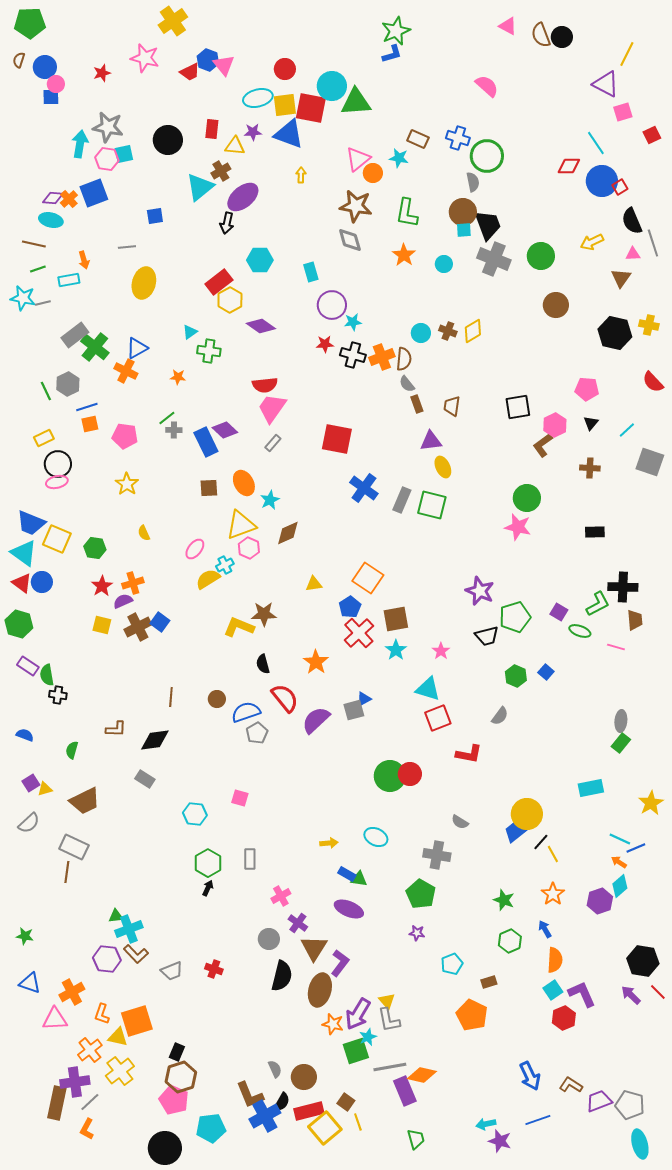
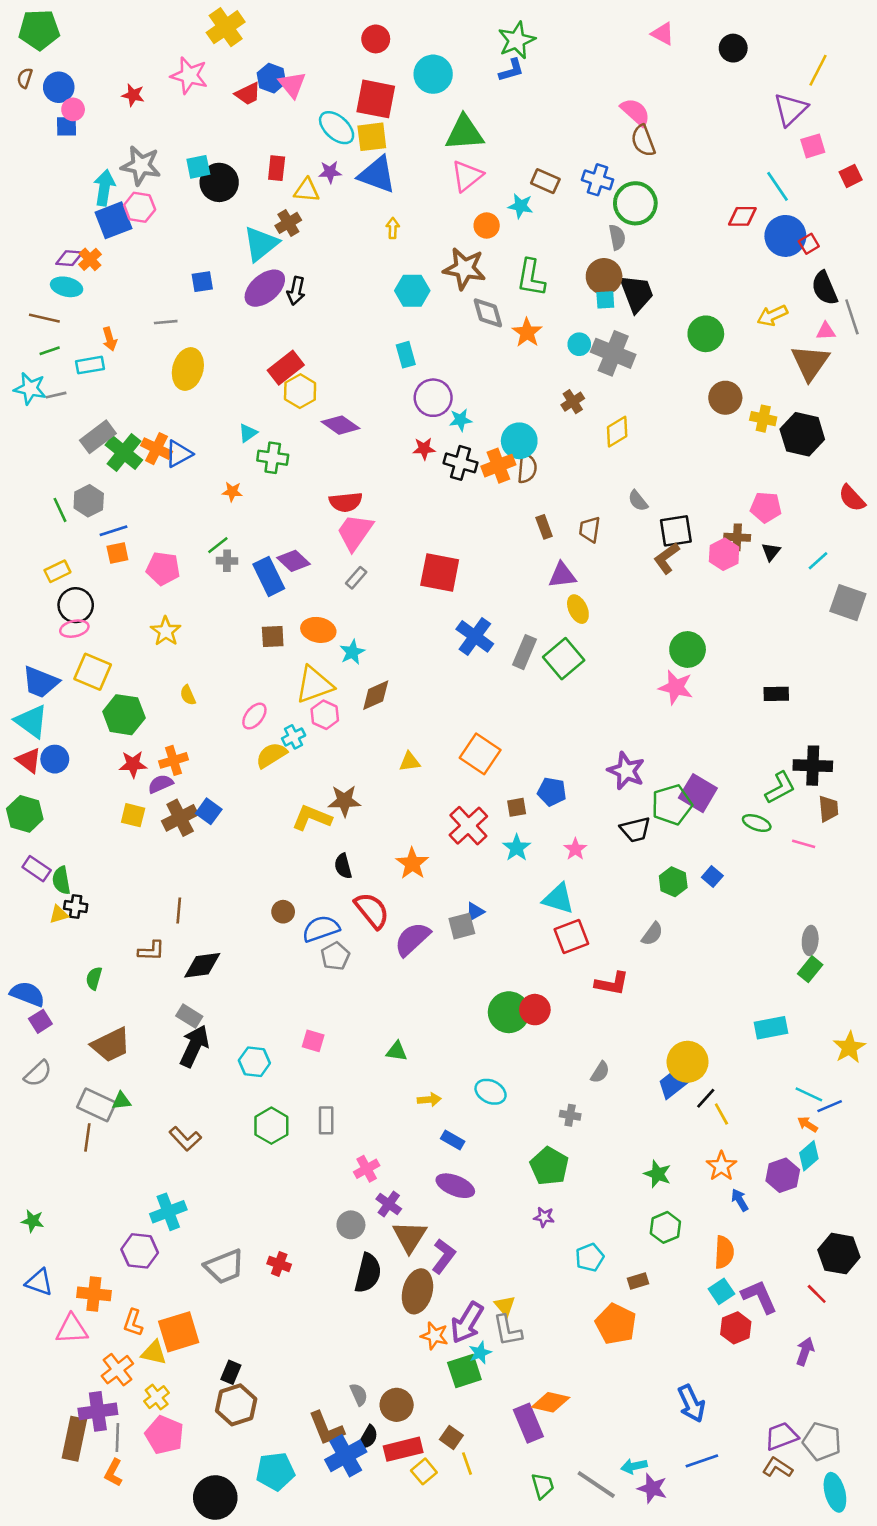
brown semicircle: (541, 35) -> (643, 141), moved
red circle: (285, 69) -> (376, 39), moved
red star: (102, 73) -> (133, 95), turned 30
purple triangle: (606, 84) -> (791, 109), turned 48
cyan circle: (332, 86) -> (433, 74), moved
cyan ellipse: (258, 98) -> (337, 128), turned 56
red square: (311, 108) -> (376, 99), moved
cyan square: (124, 154) -> (198, 167), moved
pink triangle: (358, 159) -> (467, 176), moved
blue square: (94, 193) -> (113, 220), moved
purple ellipse: (243, 197) -> (265, 288), moved
gray diamond: (350, 240) -> (488, 313), moved
gray cross: (494, 259) -> (613, 353), moved
cyan hexagon: (260, 260) -> (412, 291), moved
brown triangle: (621, 278) -> (810, 362), size x1.5
yellow cross: (649, 325) -> (763, 419), moved
brown cross: (448, 331) -> (573, 402), moved, turned 36
cyan circle: (421, 333) -> (519, 441), moved, size x1.4
orange cross: (126, 371) -> (157, 449), moved
gray semicircle: (407, 384) -> (638, 501), moved
brown L-shape: (543, 445) -> (667, 558), moved
brown cross: (590, 468) -> (737, 537), moved
orange ellipse: (244, 483) -> (318, 630), turned -50
green square: (432, 505) -> (564, 659), turned 36
yellow square: (57, 539) -> (93, 672), moved
green hexagon: (95, 548) -> (124, 715), size x1.4
red star: (102, 586) -> (133, 764), turned 30
blue pentagon: (350, 607) -> (552, 792), moved, turned -30
purple square: (559, 612) -> (698, 793), moved, size x1.6
brown square: (396, 619) -> (517, 807), size x0.6
brown line: (171, 697) -> (179, 910), moved
blue semicircle: (25, 735) -> (27, 994), moved, size x1.5
yellow triangle: (45, 789) -> (59, 914), moved
gray semicircle: (460, 822) -> (600, 1072), turned -90
gray cross: (437, 855) -> (570, 1115), size x0.6
green triangle: (359, 879) -> (397, 1051), moved
black arrow: (208, 888) -> (194, 1046), moved, size x2.0
green triangle: (116, 916) -> (121, 1101), moved
blue arrow: (545, 929) -> (740, 1200), moved
brown L-shape: (136, 954) -> (185, 1139), moved
gray trapezoid: (172, 971) -> (224, 1267), size x1.4
orange cross: (72, 992) -> (94, 1294), turned 35
red line: (658, 992) -> (817, 1294), moved
purple arrow: (631, 995) -> (805, 1351), moved, turned 65
gray line: (390, 1067) -> (596, 1484), moved, turned 44
yellow cross: (120, 1071) -> (157, 1397), size x0.7
brown L-shape: (571, 1085) -> (778, 1467), moved
pink pentagon: (174, 1100) -> (164, 1435), moved
gray line: (90, 1102) -> (117, 1437), turned -45
yellow square: (325, 1128) -> (424, 1471), size x0.6

